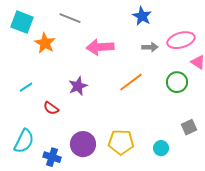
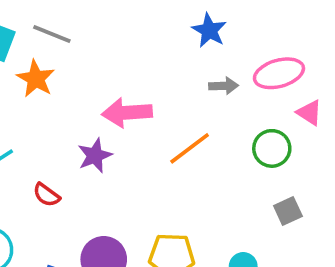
gray line: (70, 18) -> (52, 34), moved
pink arrow: (100, 47) -> (127, 113), moved
gray square: (189, 127) -> (288, 211), moved

